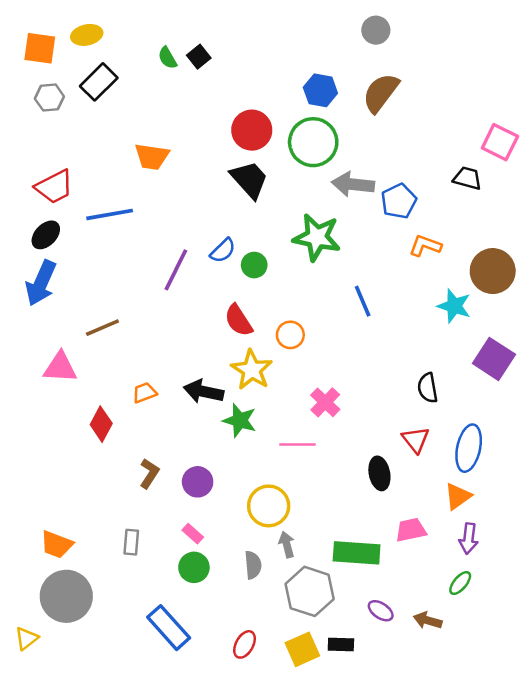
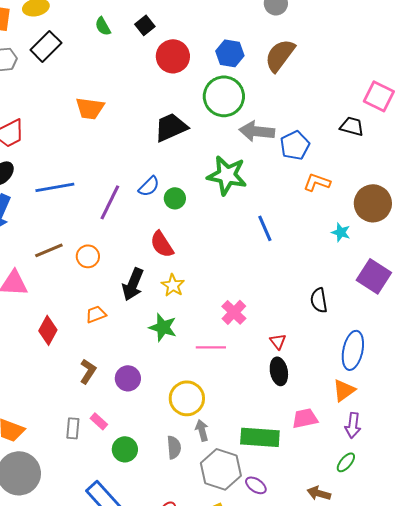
black square: (199, 57) -> (145, 25), moved
red circle: (252, 130) -> (173, 56), moved
black trapezoid: (249, 179) -> (171, 127), turned -72
blue line: (110, 214) -> (55, 187), moved
cyan star: (454, 306) -> (341, 232), size x0.7
orange circle: (290, 335) -> (88, 256), moved
yellow star: (252, 370) -> (173, 285), size x0.7
black arrow: (204, 391) -> (133, 284), moved, turned -80
orange trapezoid: (145, 393) -> (96, 314), moved
red triangle: (416, 440) -> (278, 341), moved, size x0.7
pink rectangle: (193, 534) -> (99, 421), moved
purple ellipse: (381, 611) -> (256, 485), moved

